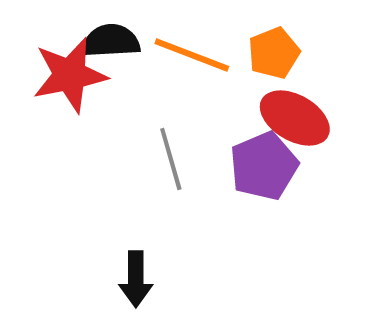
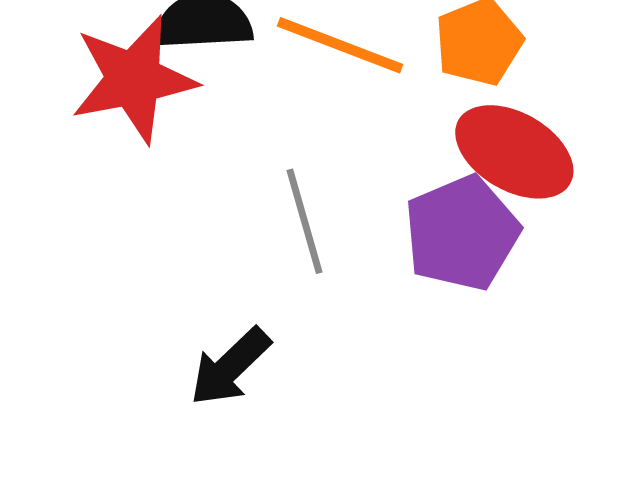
black arrow: (136, 279) -> (230, 367), moved, turned 46

